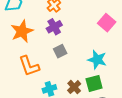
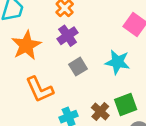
cyan star: (97, 60) -> (118, 62), moved

